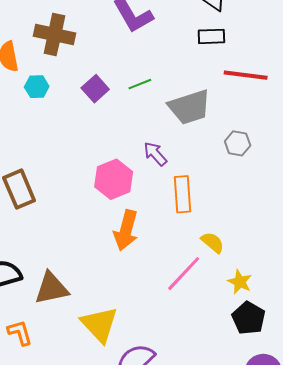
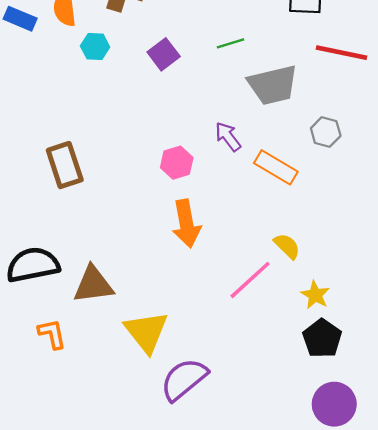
green line: (140, 84) -> (231, 43), moved
pink hexagon: (114, 179) -> (177, 163), size x0.7
orange rectangle: (183, 194) -> (276, 167), moved, turned -60
orange arrow: (126, 230) -> (186, 224), turned -30

